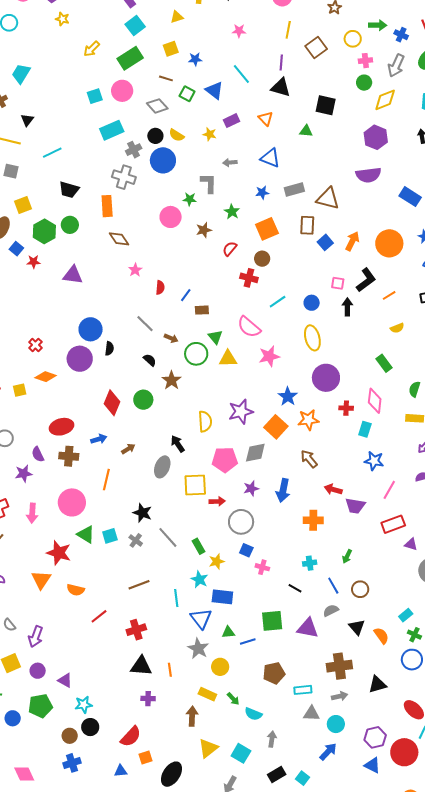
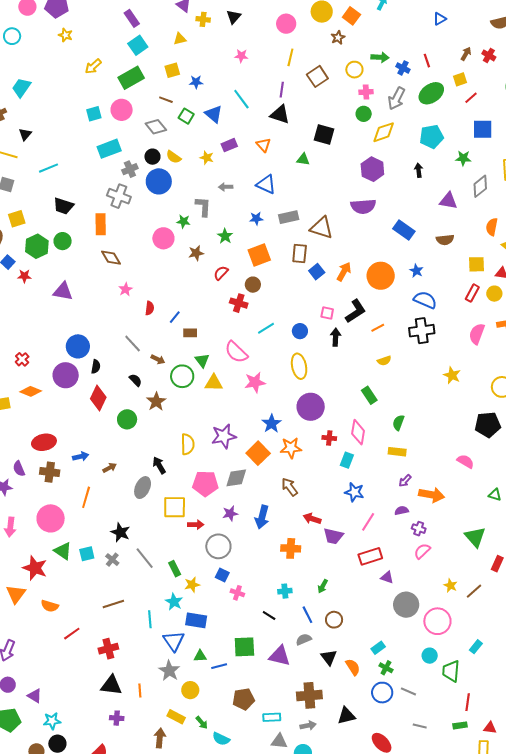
red diamond: (112, 403) -> (98, 398), moved

